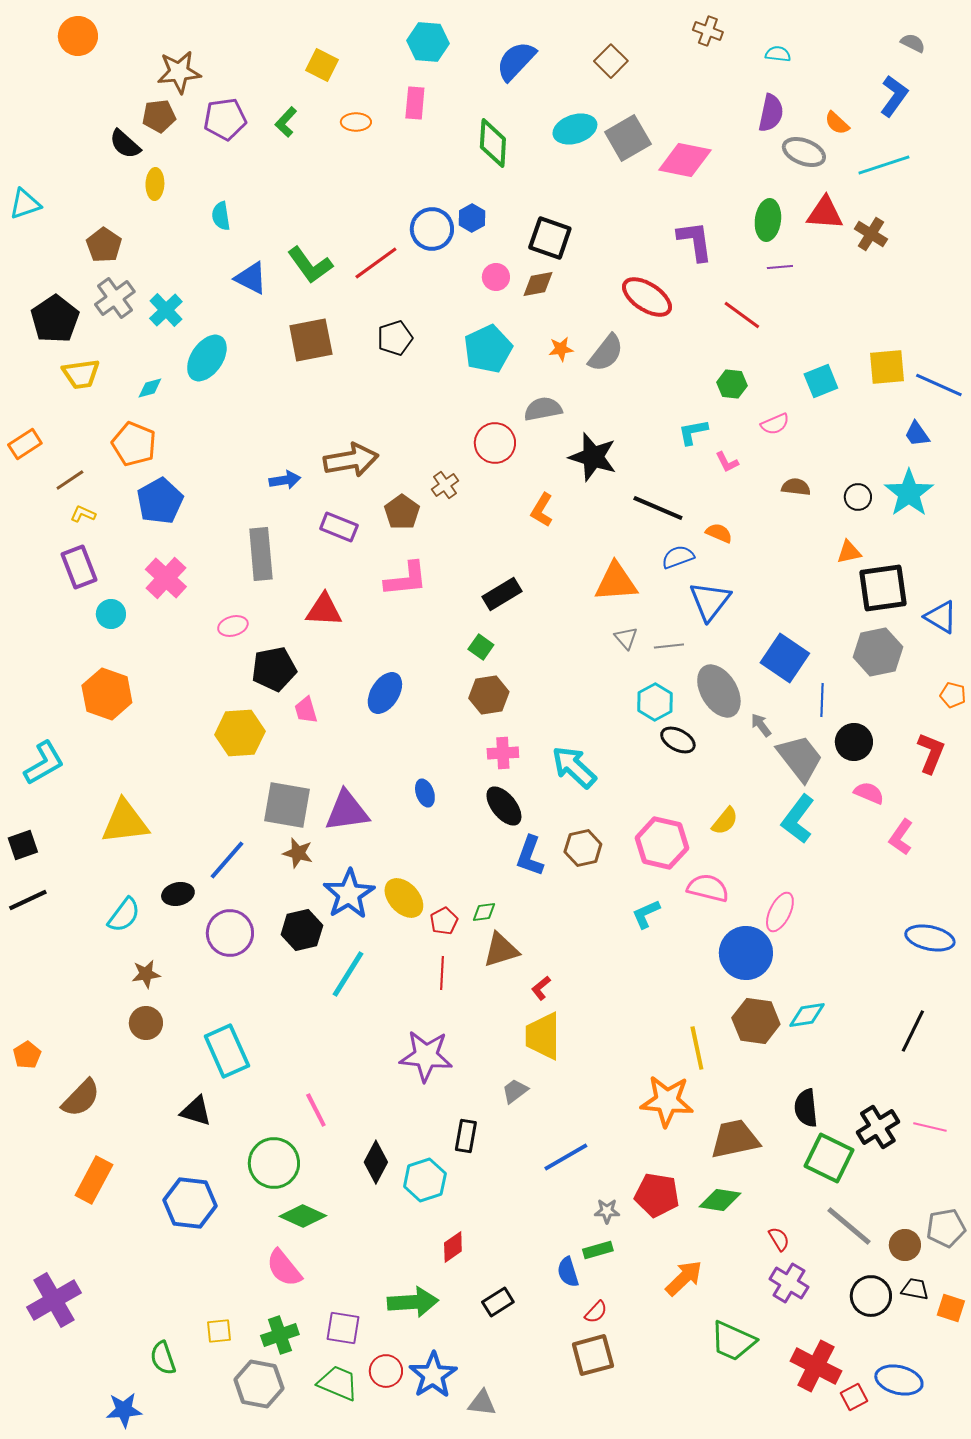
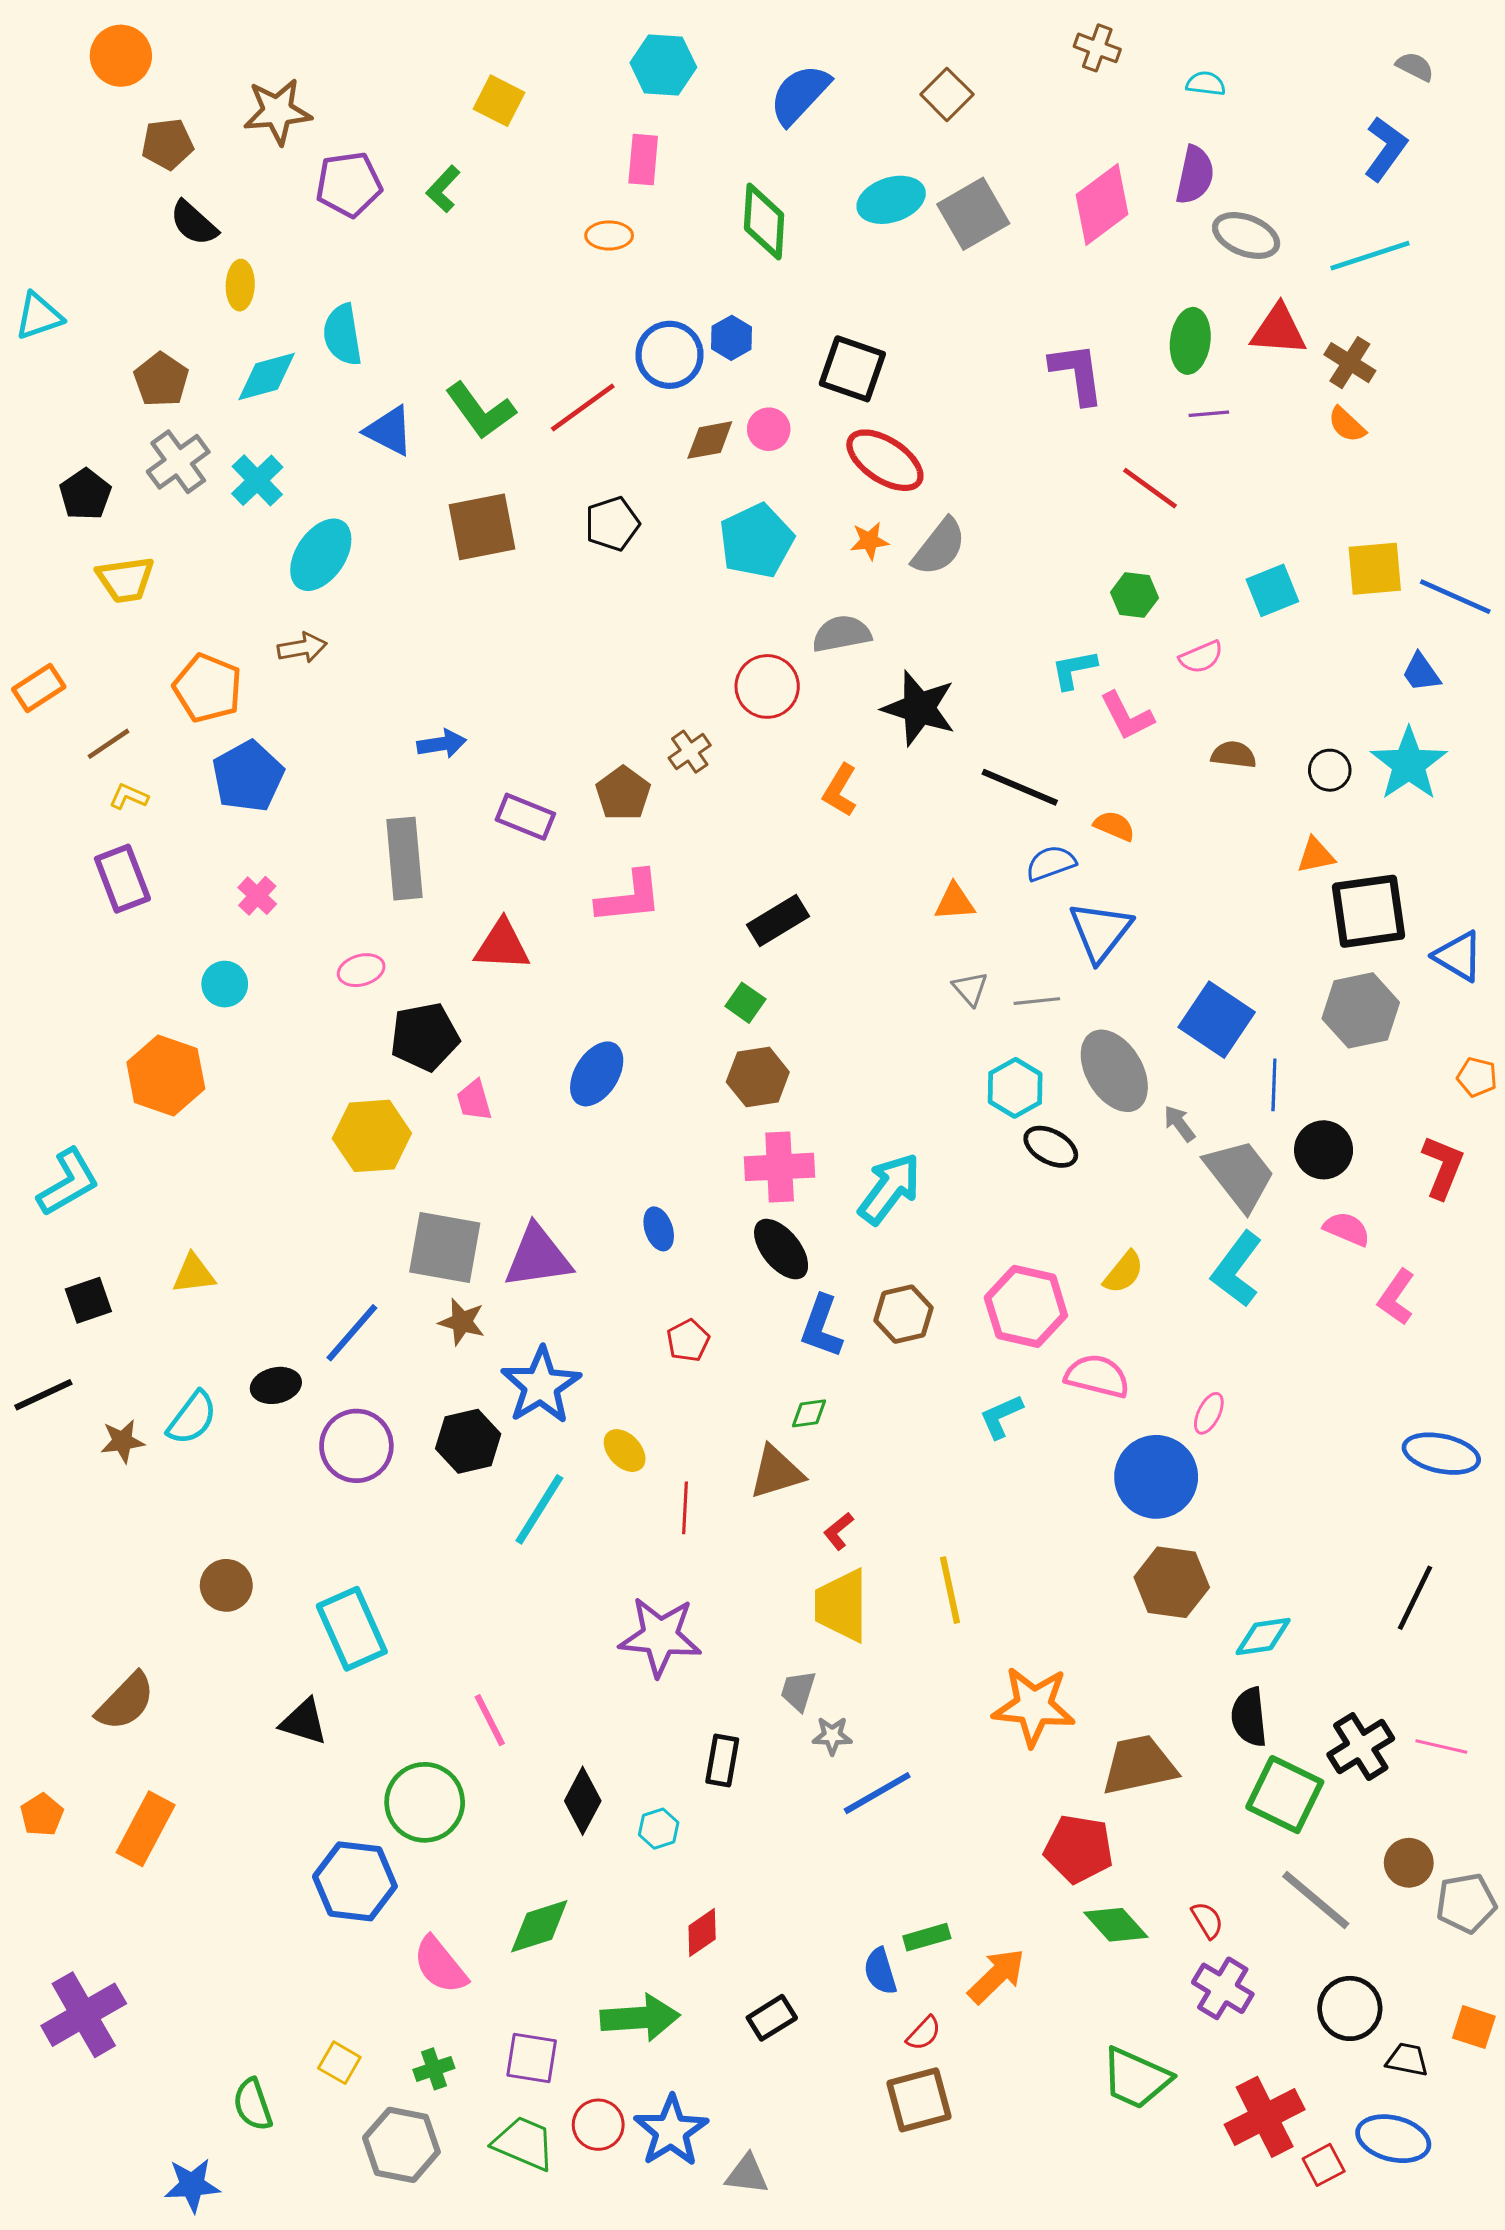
brown pentagon: (159, 116) -> (167, 144), moved
orange ellipse: (356, 122) -> (609, 235), moved
orange semicircle: (837, 123) -> (1347, 425), moved
pink diamond: (685, 160) -> (1102, 204), moved, turned -48
cyan semicircle: (221, 216) -> (343, 335), size x1.4
brown diamond: (538, 284) -> (710, 440), moved
red ellipse: (647, 297) -> (885, 460), moved
black pentagon: (55, 319) -> (85, 494), size x0.7
cyan diamond: (150, 388) -> (267, 377), moved, size x1.6
brown arrow: (351, 460) -> (302, 648), moved, size x0.6
pink L-shape: (727, 462) -> (1127, 716), size x1.5
pink cross: (166, 578) -> (257, 896), size x0.6
orange triangle: (616, 582) -> (955, 902), size x0.6
cyan circle: (111, 614) -> (225, 984), moved
pink cross: (503, 753) -> (780, 1167), size x1.4
cyan arrow: (574, 767) -> (890, 1189), turned 84
yellow triangle: (125, 822) -> (194, 1274), size x0.6
black square: (23, 845) -> (88, 1300), moved
yellow ellipse: (404, 898) -> (625, 1451), moved, size x0.7
green diamond: (484, 912) -> (809, 1413), moved
pink ellipse: (780, 912) -> (1209, 1413), size x0.7
red pentagon: (444, 921) -> (688, 1340), moved
brown star: (146, 974) -> (122, 1441), moved
cyan diamond: (807, 1015) -> (1263, 1637), moved
yellow line: (697, 1048) -> (950, 1590), moved
orange pentagon: (27, 1055) -> (42, 1815), moved
gray trapezoid: (515, 1091) -> (798, 1691), turned -36
cyan hexagon: (425, 1180) -> (659, 1829), size x0.6
red pentagon: (657, 1195) -> (1079, 1849), moved
green diamond: (720, 1200) -> (1116, 1925), moved, turned 39
blue hexagon: (190, 1203) -> (355, 1881), moved
gray star: (607, 1211) -> (832, 1736), moved
green diamond: (303, 1216) -> (539, 1926), moved, turned -42
brown circle: (905, 1245) -> (1409, 1863), moved
orange arrow: (684, 1278) -> (997, 1976), moved
black trapezoid: (915, 1289) -> (1407, 2060), moved
yellow square: (219, 1331) -> (339, 2063), turned 36
green cross: (280, 1335) -> (434, 2069), size x0.7
red cross: (816, 1366) -> (1265, 2117), turned 36

